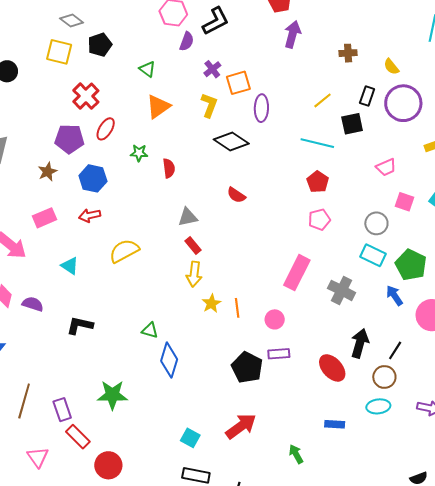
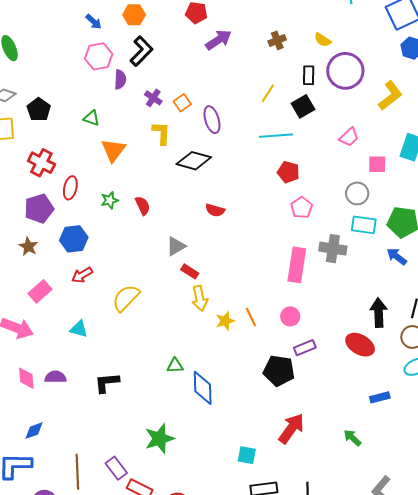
purple arrow: (292, 34) -> (219, 40), turned 60
orange square: (238, 83) -> (182, 103), size x0.7
gray cross: (342, 290) -> (333, 249), moved
yellow star: (211, 303) -> (225, 321), turned 30

